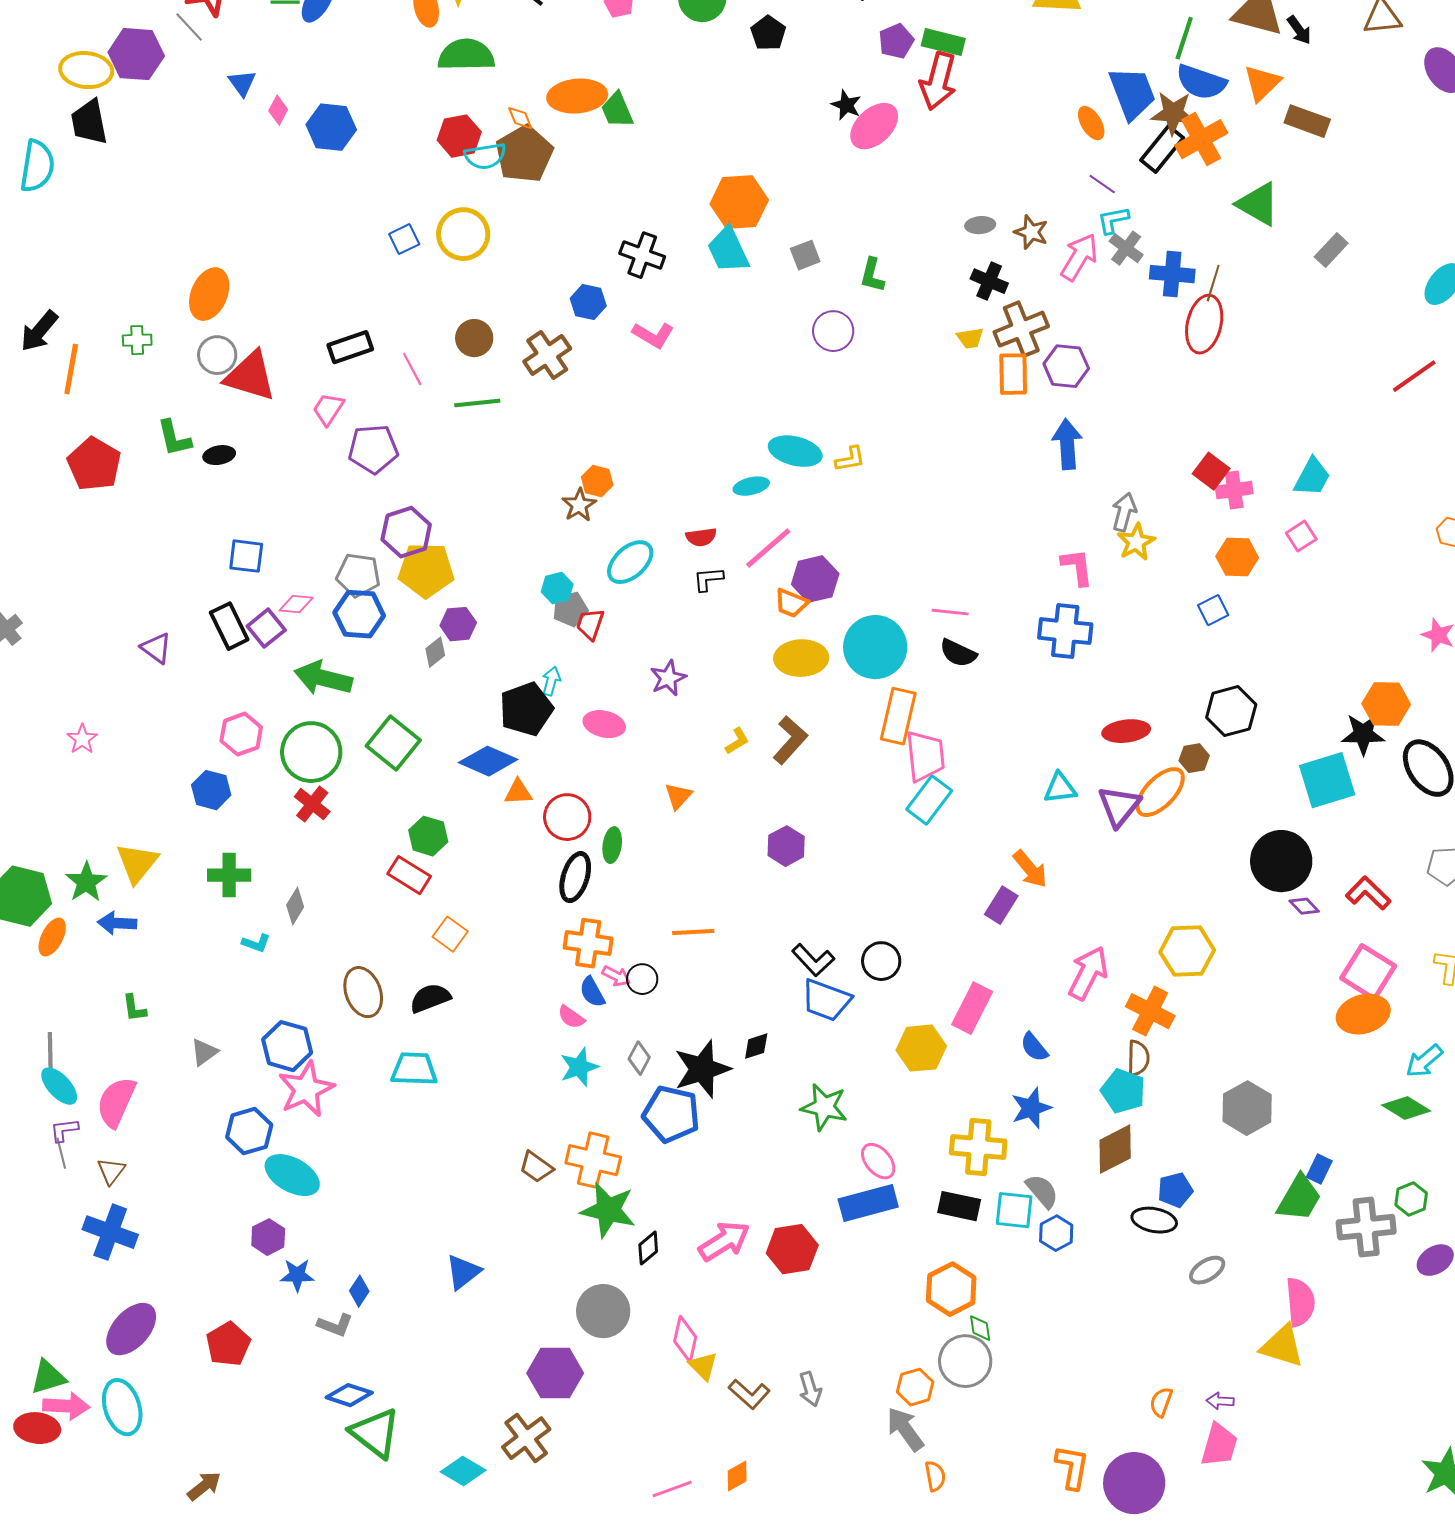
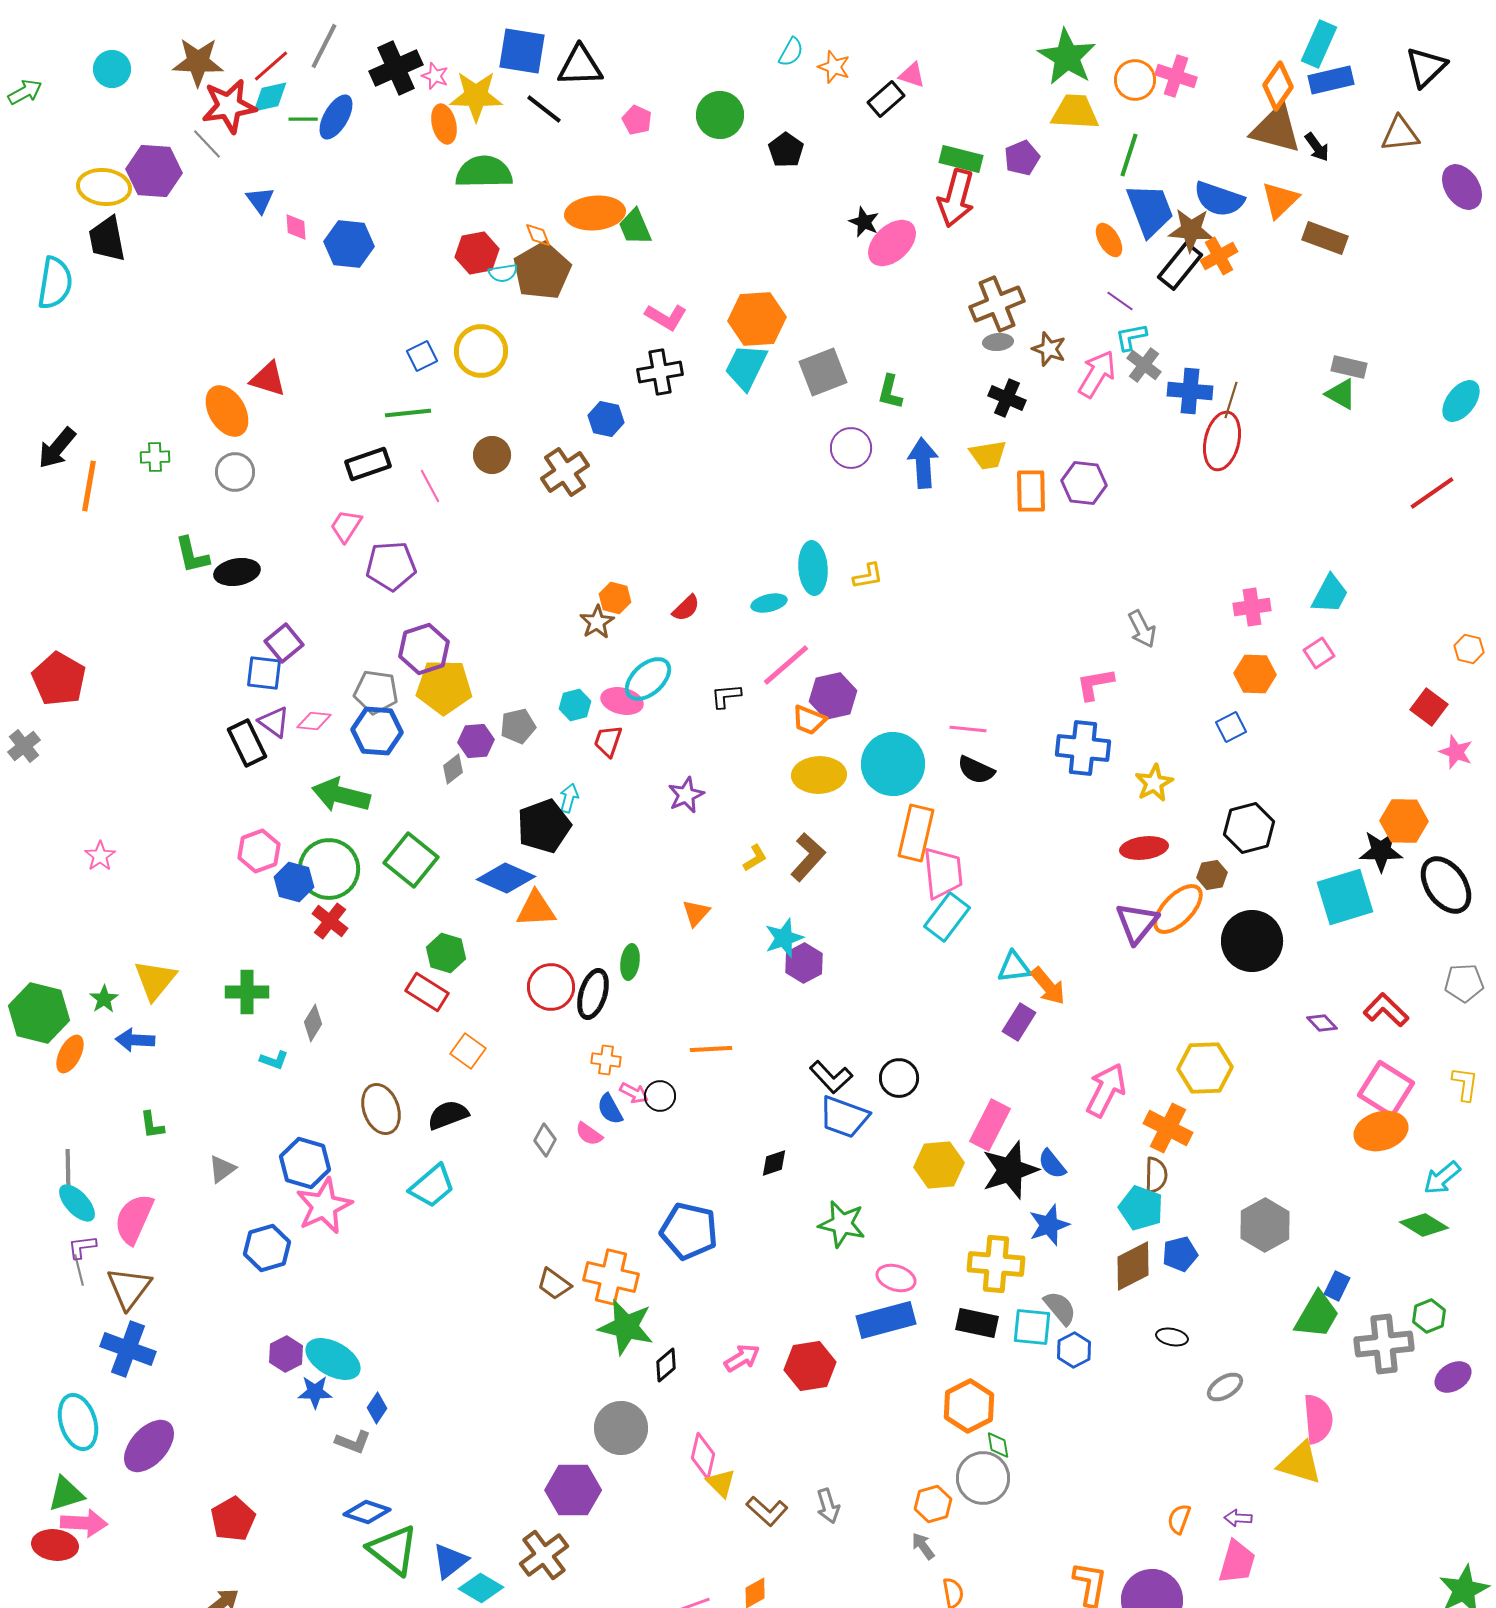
green line: (1184, 38) -> (1129, 155), moved
purple pentagon: (896, 41) -> (1022, 158), moved
pink diamond: (278, 110) -> (296, 227), turned -32
orange cross: (1201, 139) -> (1219, 256), size x0.7
cyan semicircle: (485, 156) -> (503, 273), size x0.7
green triangle: (1258, 204) -> (1341, 394), moved, size x0.7
cyan trapezoid: (728, 250) -> (746, 367), turned 51
gray rectangle: (1331, 250) -> (1349, 367), turned 60
black cross: (642, 255) -> (660, 372), turned -30
gray square: (805, 255) -> (823, 372), size x1.6
orange ellipse: (209, 294) -> (227, 411), turned -54
brown cross: (1021, 329) -> (997, 304), moved
pink L-shape: (653, 335) -> (666, 317), moved
yellow trapezoid: (970, 338) -> (988, 455), size x1.4
red triangle: (250, 376) -> (268, 379), moved, size x0.7
green line: (477, 403) -> (408, 413), moved
blue arrow: (1067, 444) -> (923, 463), moved
cyan ellipse: (795, 451) -> (813, 568), turned 72
black ellipse: (219, 455) -> (237, 572), size x1.4
red pentagon: (94, 464) -> (59, 679), moved
red square: (1211, 471) -> (1429, 707), moved
gray arrow: (1124, 512) -> (1142, 629), turned 138
red semicircle: (701, 537) -> (686, 608), moved, turned -36
yellow star: (1136, 542) -> (1154, 783), moved
pink L-shape: (1077, 567) -> (1095, 684), turned -93
gray pentagon: (570, 609) -> (518, 726), moved
purple square: (266, 628) -> (284, 643), moved
purple triangle: (156, 648) -> (274, 722), moved
pink ellipse: (604, 724) -> (622, 701), moved
cyan triangle: (1060, 788) -> (1014, 967), moved
blue hexagon: (211, 790) -> (294, 882), moved
orange triangle: (518, 792) -> (536, 909), size x1.4
red circle: (567, 817) -> (551, 987), moved
black circle: (1281, 861) -> (1252, 941), moved
green star: (86, 882) -> (104, 999), size x0.7
orange cross: (588, 943) -> (606, 1060), size x0.6
gray diamond: (639, 1058) -> (545, 1140), moved
cyan star: (579, 1067) -> (784, 938), moved
cyan trapezoid: (414, 1069) -> (432, 1186), turned 138
black star: (702, 1069) -> (1010, 1170), moved
pink ellipse: (878, 1161) -> (896, 1278), turned -33
brown triangle: (111, 1171) -> (129, 1288), size x1.6
cyan ellipse: (292, 1175) -> (333, 1359), moved
blue pentagon: (1175, 1190) -> (1180, 1254), moved
black ellipse: (1154, 1220) -> (1172, 1337), size x0.7
pink arrow: (724, 1241) -> (742, 1358), size x0.7
blue triangle: (463, 1272) -> (450, 1561), moved
red pentagon: (228, 1344) -> (233, 1519), moved
cyan ellipse: (122, 1407) -> (78, 1422), moved
gray arrow: (905, 1429) -> (923, 1546), size x0.6

